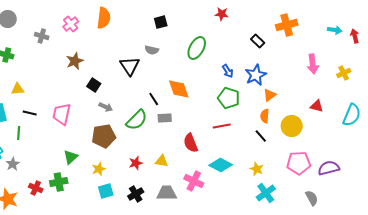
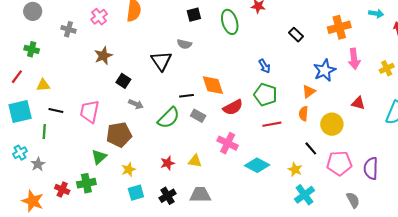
orange cross: (287, 25) -> (339, 27), moved
cyan arrow: (335, 30) -> (376, 14), moved
green ellipse: (197, 48) -> (230, 22), moved, turned -45
blue star: (256, 75) -> (325, 70), moved
black line: (154, 99) -> (187, 96), turned -64
gray rectangle: (165, 118) -> (198, 116), turned 32
red line: (222, 126) -> (272, 124), moved
brown pentagon: (104, 136) -> (119, 135), moved
black line: (261, 136) -> (311, 148), moved
red semicircle: (191, 143) -> (233, 107), moved, turned -96
purple semicircle: (329, 168) -> (371, 168), turned -75
pink cross: (194, 181) -> (228, 143), moved

